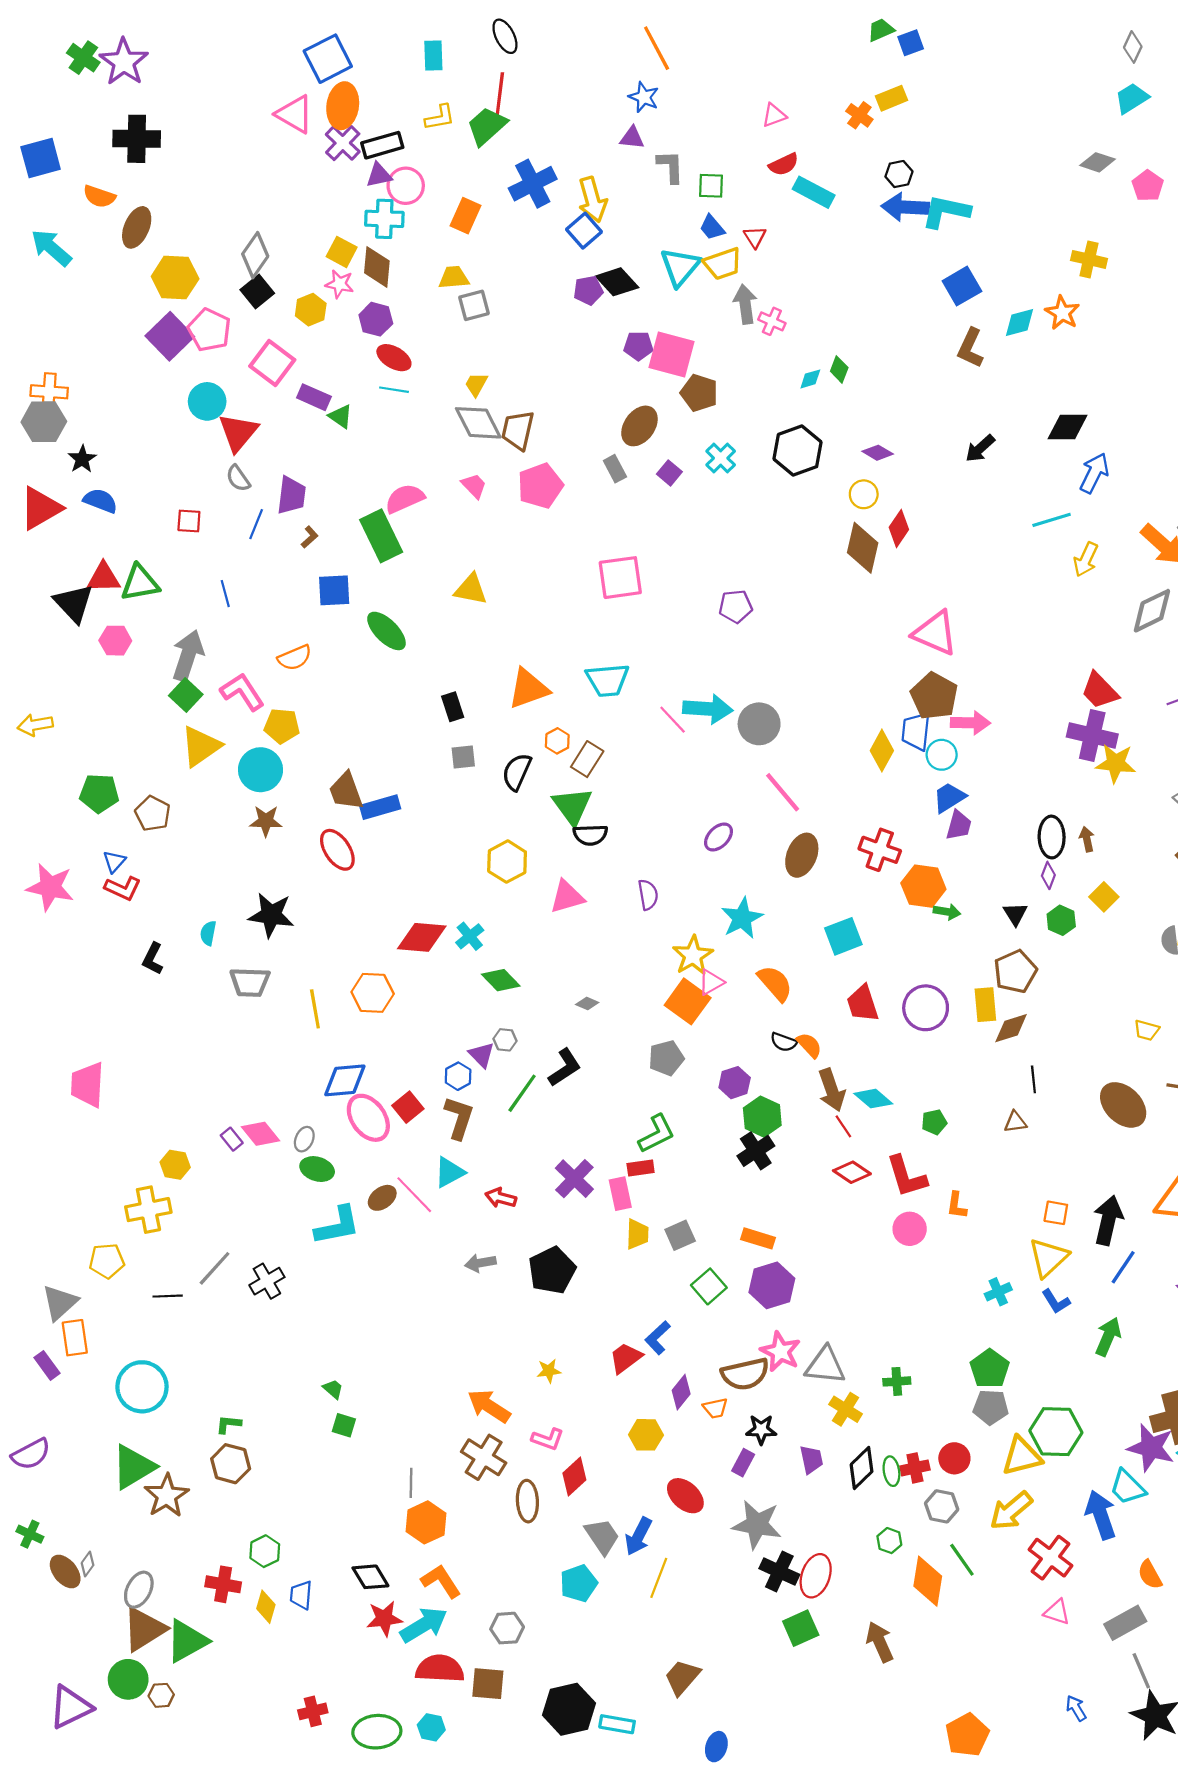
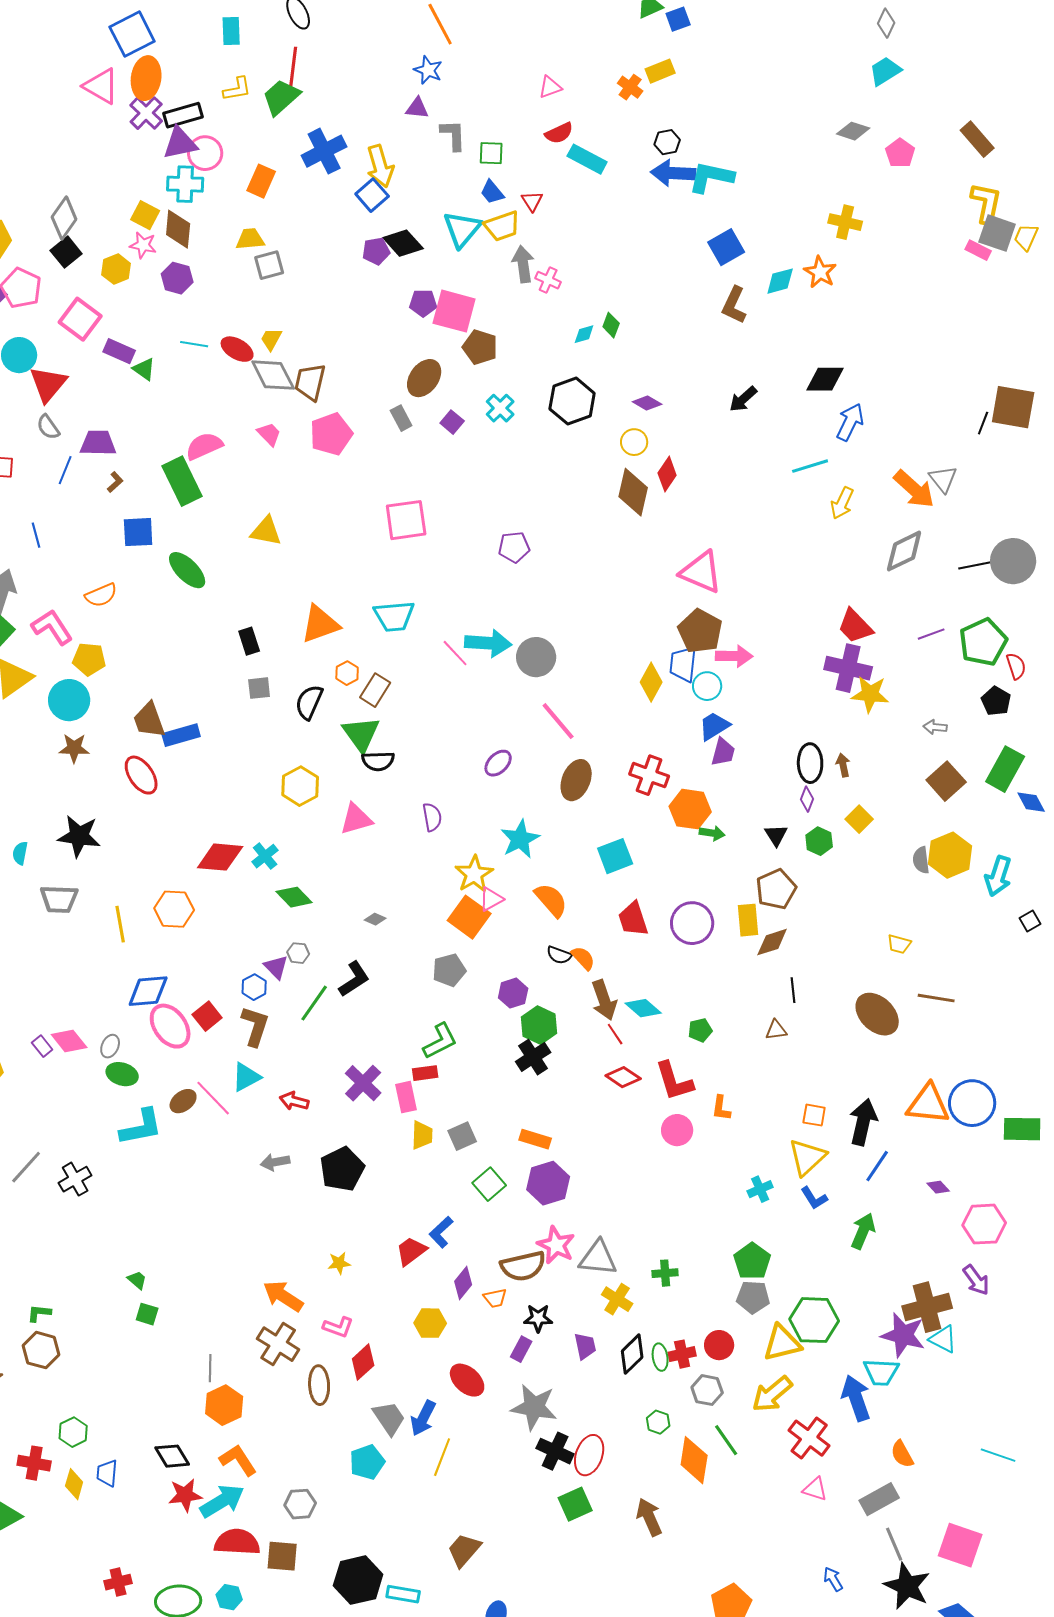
purple triangle: (379, 175) -> (180, 143), size x1.4
red ellipse: (394, 358) -> (237, 349), moved
purple trapezoid: (291, 495) -> (98, 443), turned -96
cyan trapezoid: (1127, 1487) -> (881, 1372), turned -42

